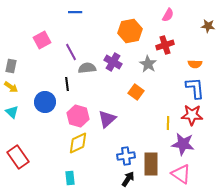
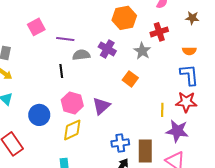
brown star: (208, 26) -> (192, 18), moved
purple line: (71, 52) -> (65, 39), turned -54
blue circle: (45, 102) -> (39, 115), moved

